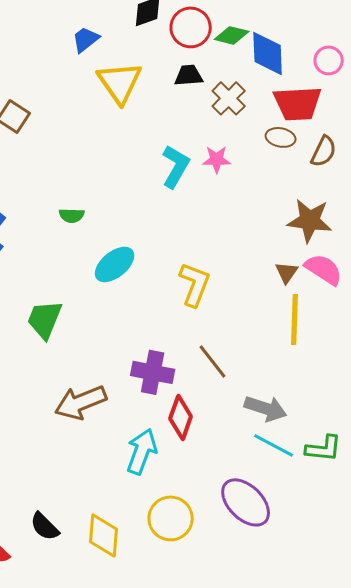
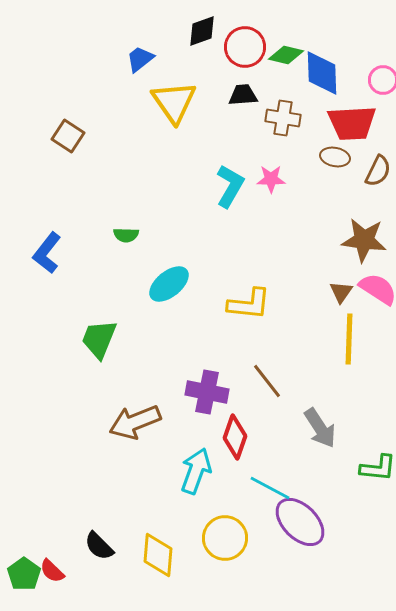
brown cross: (229, 98) -> (283, 118), turned -36
yellow L-shape: (195, 284) -> (249, 304), turned 75
gray arrow: (266, 408) -> (320, 428), turned 39
cyan line: (274, 445) -> (270, 488), moved

